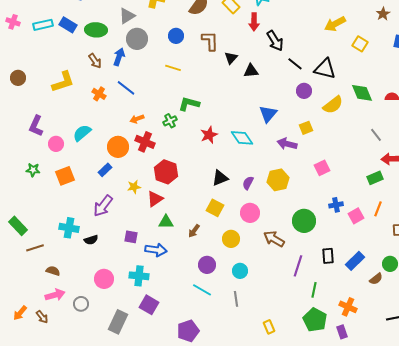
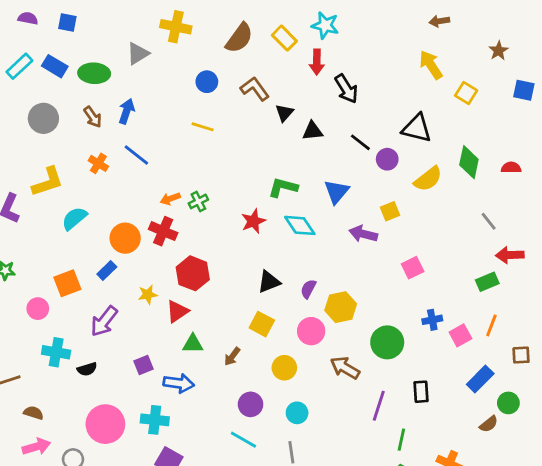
yellow arrow: (335, 24) -> (431, 65), turned 85
cyan rectangle: (43, 25) -> (19, 66), turned -30
gray circle: (137, 39) -> (43, 118), moved
brown L-shape: (210, 41) -> (255, 89), turned -35
black line: (295, 64) -> (360, 142), moved
yellow L-shape: (63, 82) -> (48, 182), moved
green diamond: (362, 93) -> (469, 162), turned 35
green L-shape: (189, 104) -> (283, 187), moved
orange arrow: (137, 119) -> (170, 199), moved
pink circle: (56, 144) -> (38, 309), moved
orange square: (65, 176) -> (67, 283), moved
yellow hexagon: (278, 180) -> (341, 307), moved
purple square: (131, 237) -> (143, 365), turned -32
blue rectangle: (355, 261) -> (480, 379), moved
pink circle: (104, 279) -> (105, 424), size x1.4

